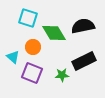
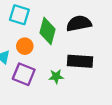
green diamond: (54, 33) -> (47, 31), turned 45
black rectangle: (84, 61) -> (80, 61), turned 30

